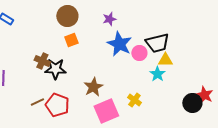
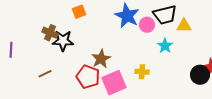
yellow triangle: (165, 60) -> (184, 26), moved
yellow cross: (134, 100) -> (142, 72), turned -32
red pentagon: (57, 105) -> (88, 77), moved

